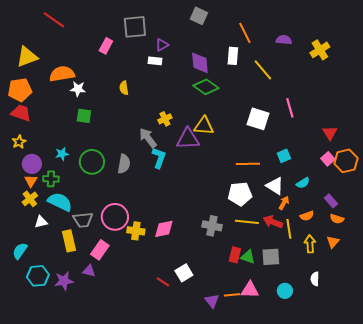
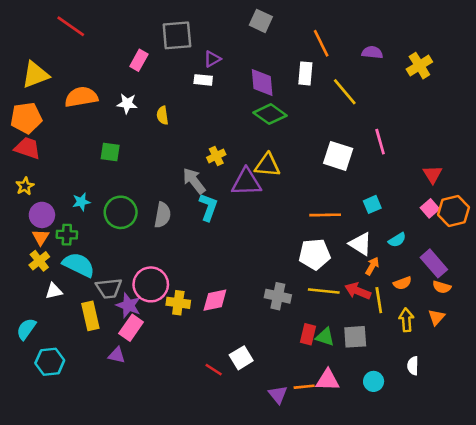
white star: (78, 89) -> (127, 104), moved
purple rectangle: (331, 201) -> (434, 263), size x1.5
purple star: (64, 281) -> (128, 305), moved, turned 30

